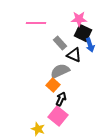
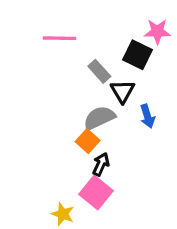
pink star: (79, 19) -> (157, 32), moved
blue arrow: (90, 45) -> (147, 116), moved
black triangle: (74, 55) -> (123, 91), turned 35

